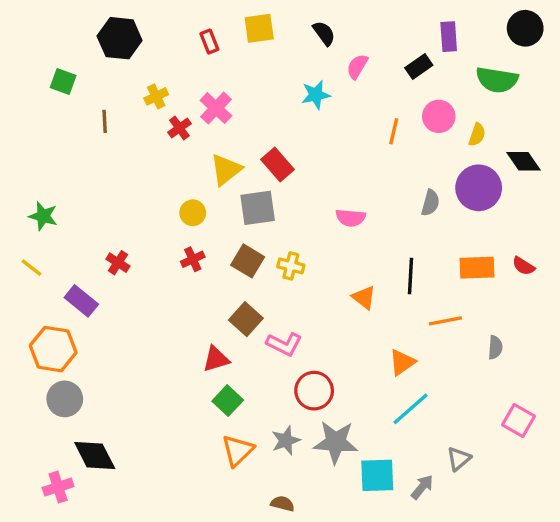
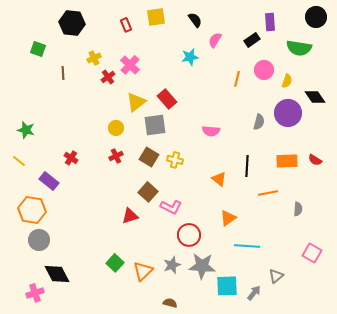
orange triangle: (402, 362) -> (228, 218), moved
green square: (228, 401) -> (115, 263), moved
cyan line: (410, 409) -> (247, 246), turned 45

